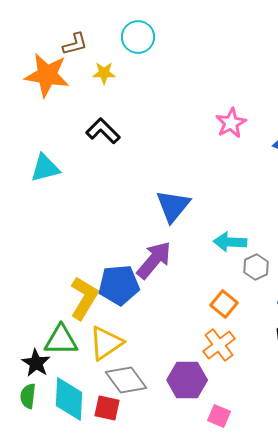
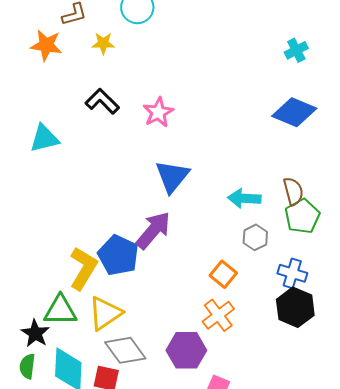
orange star: (47, 75) -> (46, 45), size x0.7
pink star: (231, 123) -> (158, 112), moved
cyan arrow: (230, 242) -> (244, 198), moved
blue pentagon: (119, 285) -> (118, 255), turned 30

